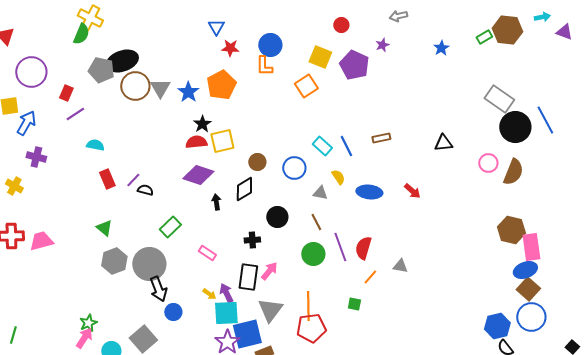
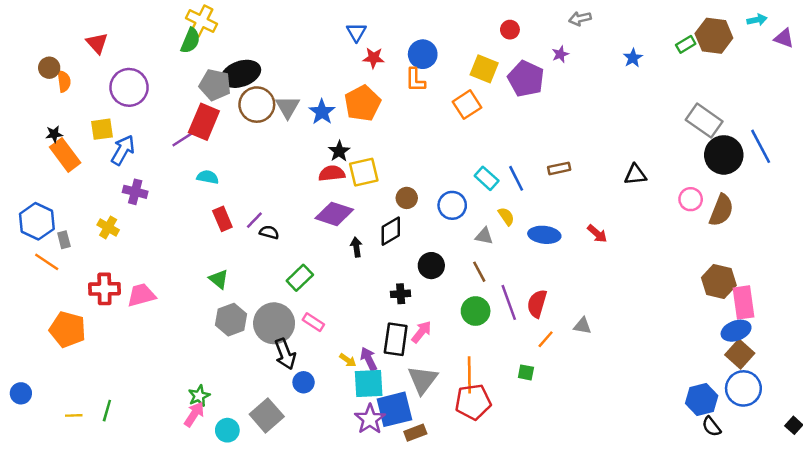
red rectangle: (66, 93) -> (204, 122), moved, size x1.8
pink rectangle: (207, 253) -> (313, 322), moved

